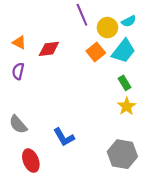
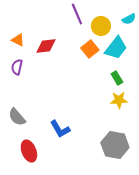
cyan semicircle: (129, 21) -> (129, 19), moved
yellow star: (127, 106) -> (119, 100), turned 30

